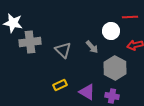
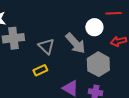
gray arrow: (92, 47) -> (75, 43), size x1.6
yellow rectangle: (60, 85) -> (40, 70), moved

